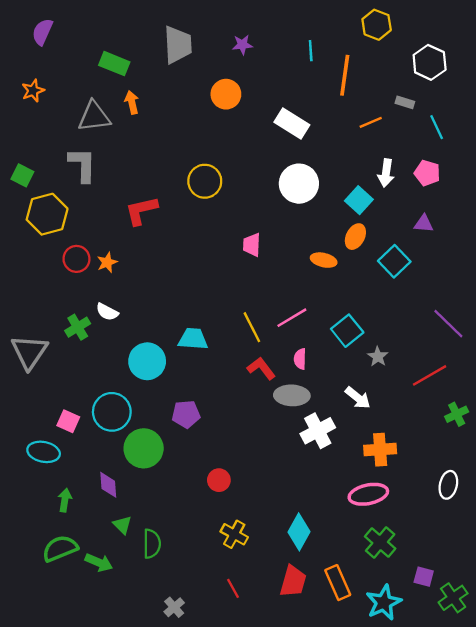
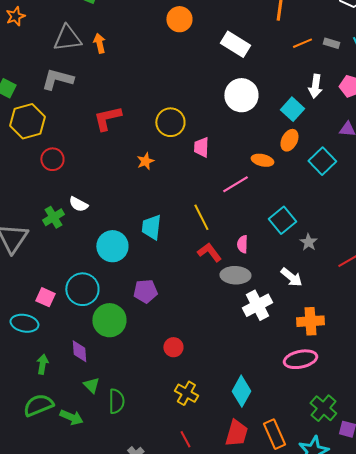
orange arrow: (132, 102) -> (99, 43), moved
gray rectangle: (405, 102) -> (331, 43), moved
gray L-shape: (82, 165) -> (57, 79), turned -76
yellow circle: (205, 181) -> (170, 122), moved
orange star: (107, 262) -> (145, 161), moved
pink line: (292, 318) -> (235, 184), moved
cyan trapezoid: (193, 339) -> (151, 227), turned -88
green cross: (380, 543) -> (323, 408), moved

